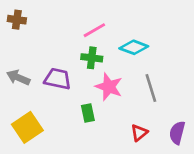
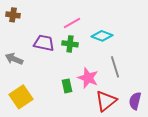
purple trapezoid: (58, 79) -> (44, 43), moved
pink star: (109, 87) -> (88, 78), moved
red triangle: (139, 133) -> (106, 101), size x1.6

